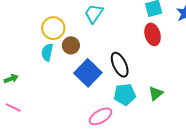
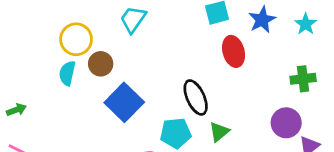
red ellipse: (153, 34) -> (234, 51), moved
black ellipse: (120, 65) -> (196, 97), moved

